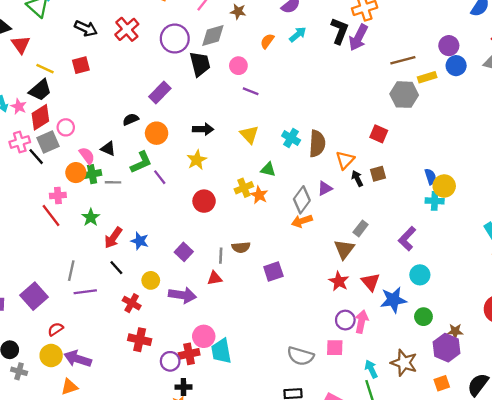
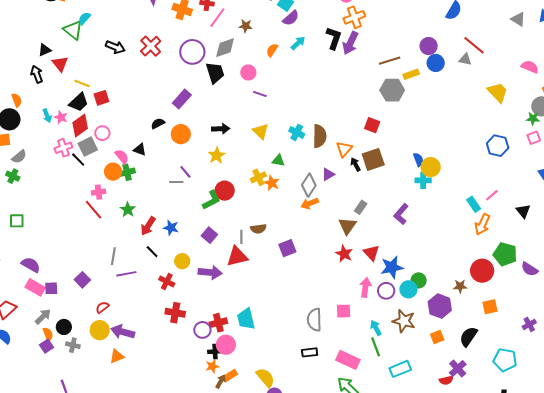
red square: (81, 65) -> (101, 98), moved
green L-shape: (141, 162) -> (211, 200), moved
brown square: (378, 174) -> (373, 159), size x1.6
gray line: (113, 182) -> (176, 182), moved
cyan circle: (420, 275) -> (408, 289), moved
red triangle: (215, 278) -> (237, 256), size x1.6
purple square: (34, 296) -> (82, 280), size x0.7
purple circle: (345, 320) -> (386, 291), moved
brown star: (455, 331) -> (460, 286), moved
pink circle: (204, 336) -> (226, 345), moved
gray semicircle: (300, 356) -> (314, 320), turned 75

